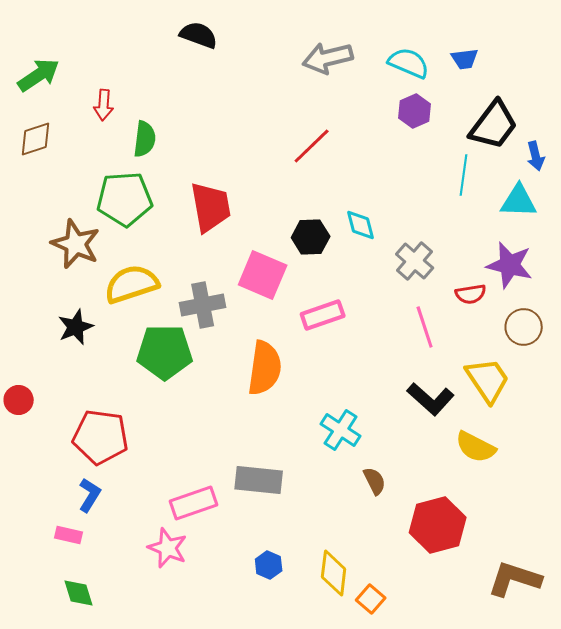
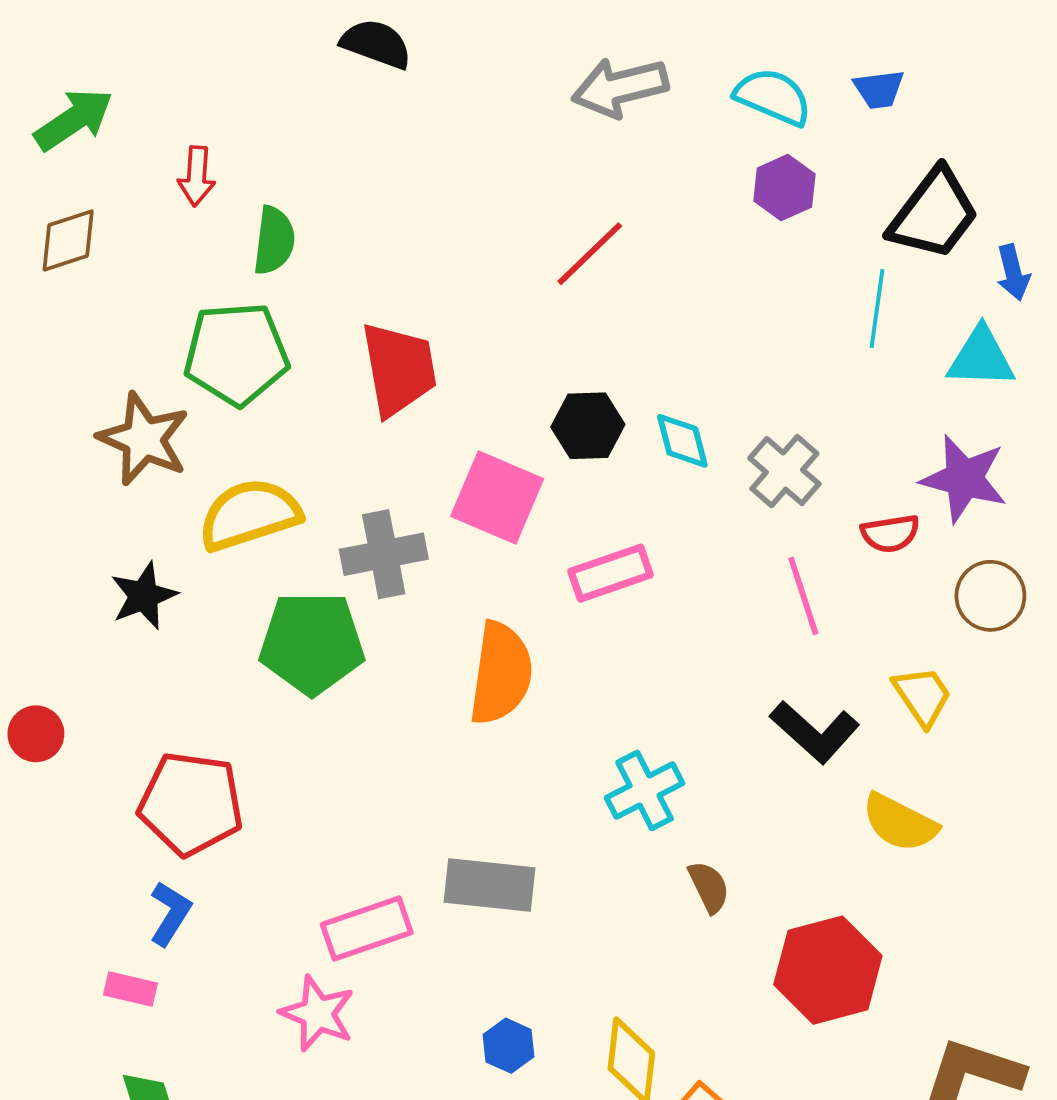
cyan diamond: (361, 225) -> (682, 441), moved
yellow trapezoid: (488, 380) -> (922, 696), size x0.7
cyan cross: (341, 430) -> (645, 791), turned 30

